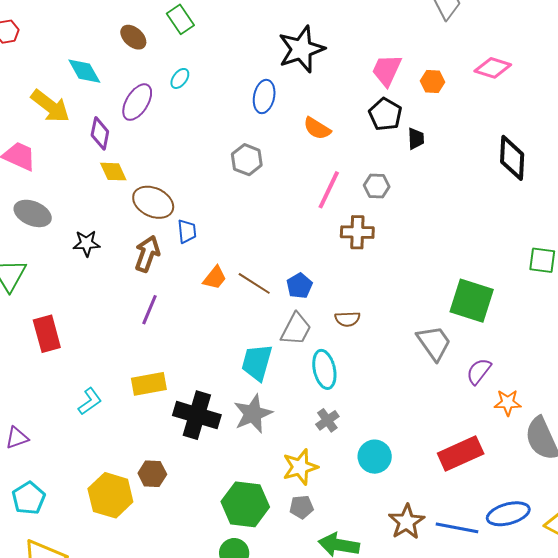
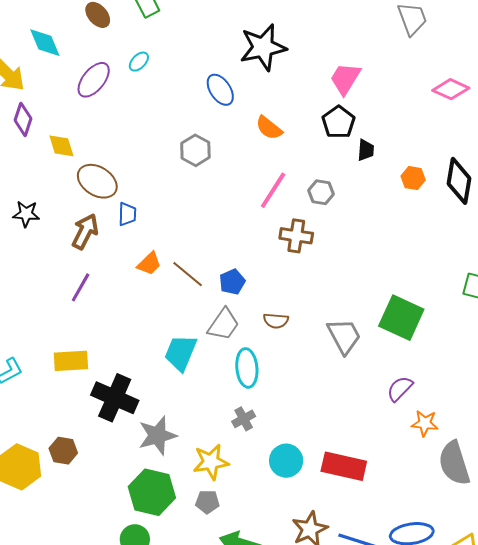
orange hexagon: (432, 81) -> (413, 178), moved
blue ellipse: (264, 97) -> (220, 90), turned -52
purple diamond: (100, 133) -> (23, 119), moved
gray trapezoid: (434, 343) -> (344, 336), moved
gray star: (253, 414) -> (157, 435), moved
red rectangle: (461, 453) -> (344, 466), moved, turned 30

